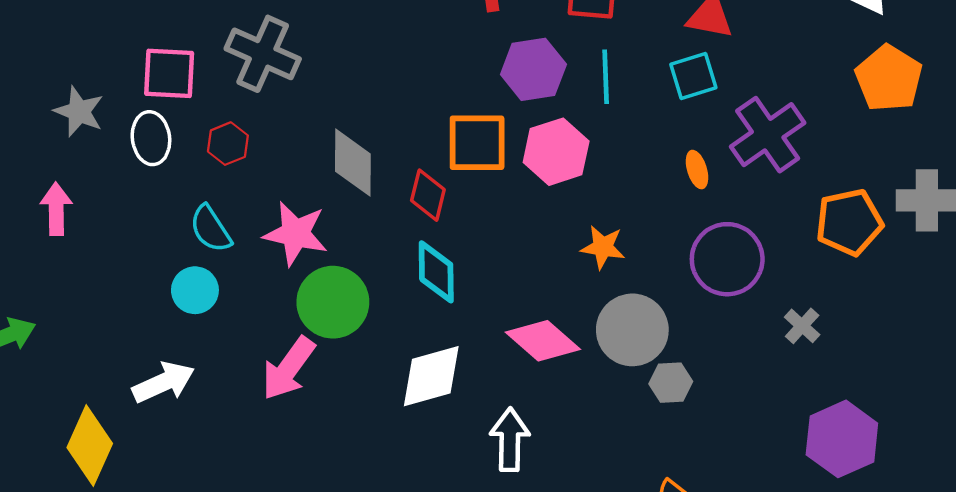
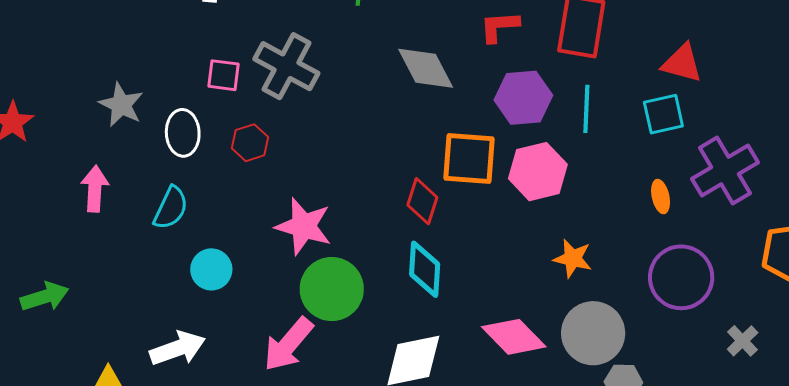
pink square: (169, 73) -> (223, 75), moved, size x0.7
gray diamond: (353, 163) -> (426, 68), moved, turned -32
cyan semicircle: (211, 229) -> (171, 208), moved, turned -126

